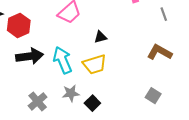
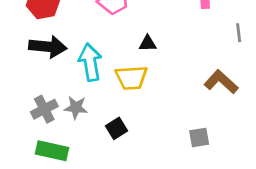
gray star: (71, 93) -> (76, 108), moved
gray square: (153, 96) -> (199, 137), turned 35

